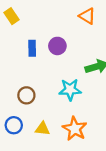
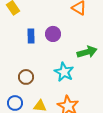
cyan star: (70, 90) -> (64, 72), turned 30

